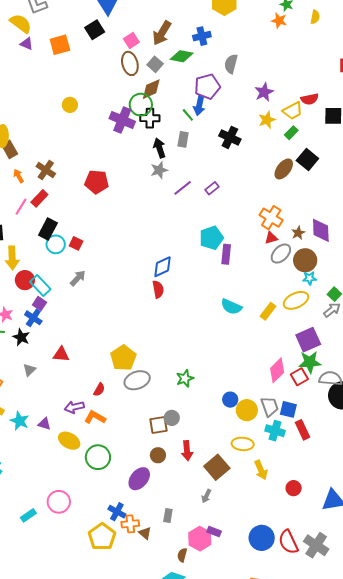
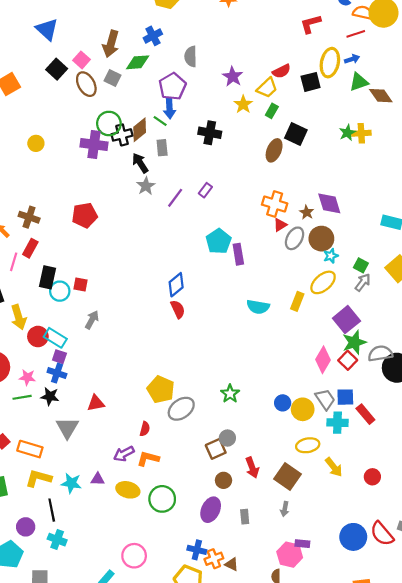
black square: (95, 30) -> (57, 69), moved
brown diamond: (151, 89) -> (140, 130), moved
gray triangle: (29, 370) -> (67, 428), size x1.6
gray rectangle: (168, 515) -> (245, 517), moved

